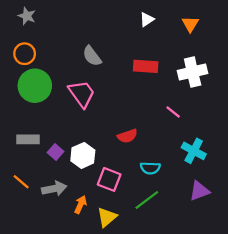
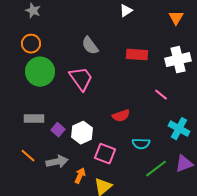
white triangle: (147, 19) -> (126, 11), moved
green line: (147, 200) -> (156, 169), moved

